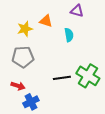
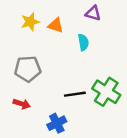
yellow star: (25, 29) -> (30, 22), moved
blue cross: (31, 102) -> (57, 123), moved

